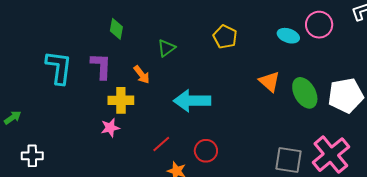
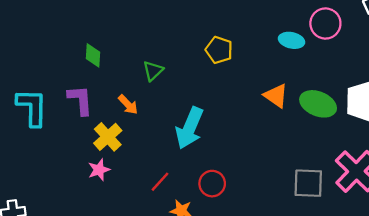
green ellipse: (305, 93) -> (318, 104), turned -32
yellow cross: (121, 100) -> (108, 137), turned -35
cyan arrow: (192, 101) -> (190, 128), turned -60

